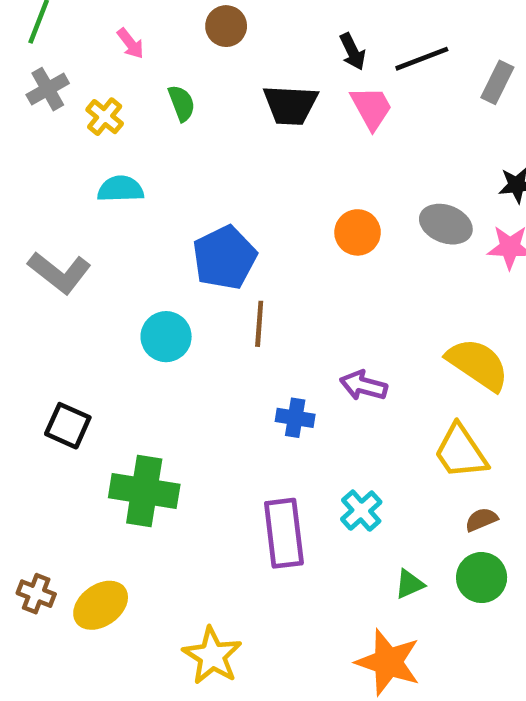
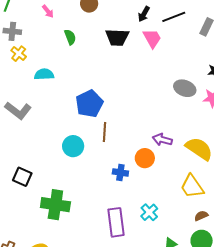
black arrow: (353, 52) -> (144, 14), turned 56
gray cross: (48, 89) -> (12, 31), turned 36
yellow cross: (105, 117) -> (19, 54), moved
orange circle: (358, 232) -> (145, 158), moved
cyan circle: (166, 337) -> (73, 146), moved
purple arrow: (363, 386) -> (162, 140), moved

